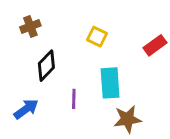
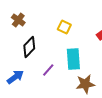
brown cross: (30, 26) -> (18, 20), turned -32
purple line: (74, 99) -> (48, 70), turned 40

